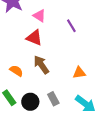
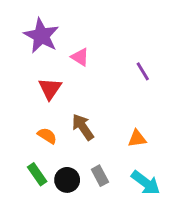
purple line: (71, 26) -> (143, 71), moved
red triangle: (34, 38) -> (50, 89), moved, turned 42

